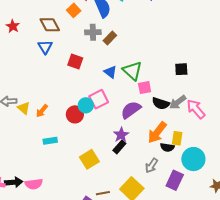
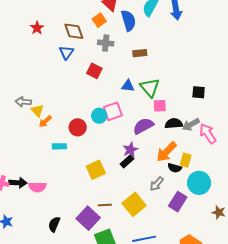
gray cross: (93, 32) -> (106, 43), moved
brown rectangle: (110, 38) -> (140, 53), moved, turned 32
blue triangle: (110, 72) -> (128, 86), turned -40
black semicircle: (161, 103) -> (174, 124), turned 150
orange arrow: (42, 111) -> (45, 121), moved
red circle: (75, 114) -> (78, 127), moved

